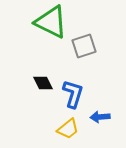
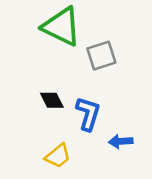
yellow trapezoid: (68, 129) -> (58, 156), moved

